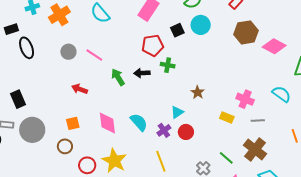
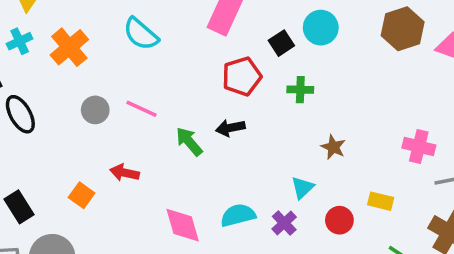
green cross: (168, 65) -> (300, 90), moved
yellow rectangle: (227, 117) -> (381, 201), moved
cyan semicircle: (139, 122) -> (238, 215), turned -54
orange square: (73, 123) -> (82, 195), moved, turned -32
red circle: (186, 132) -> (339, 220), moved

